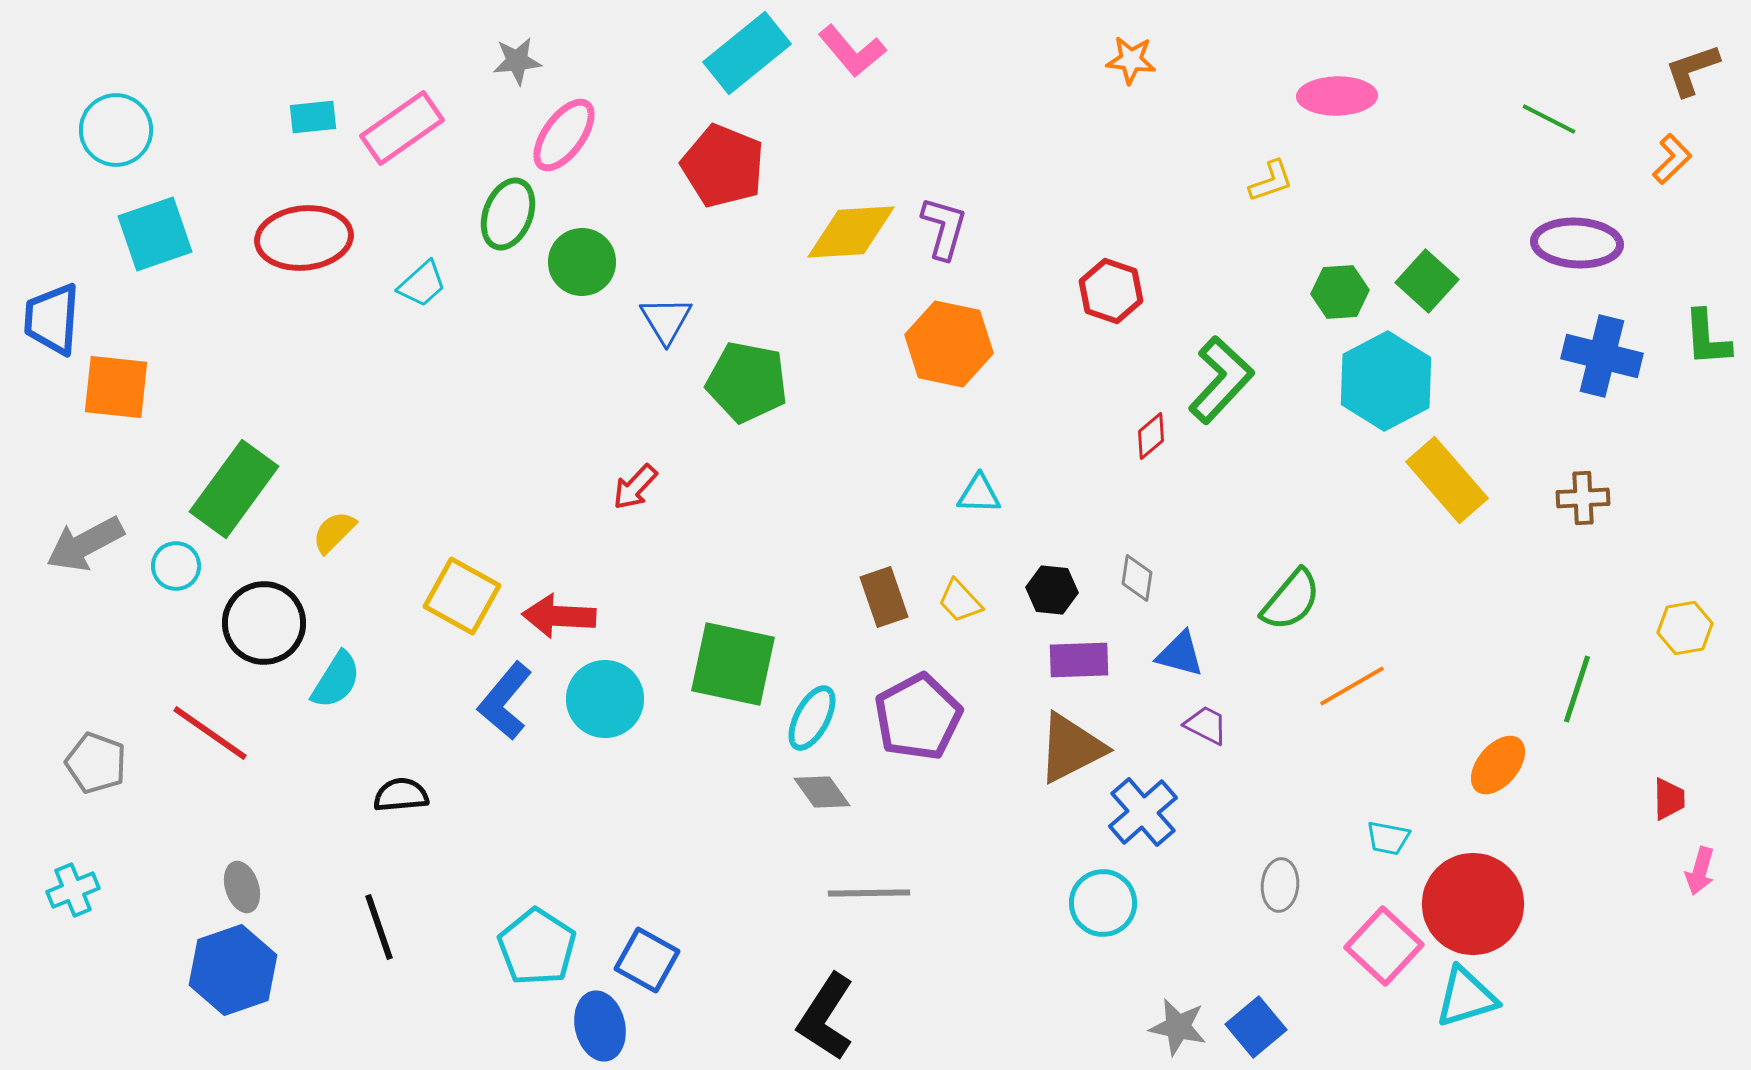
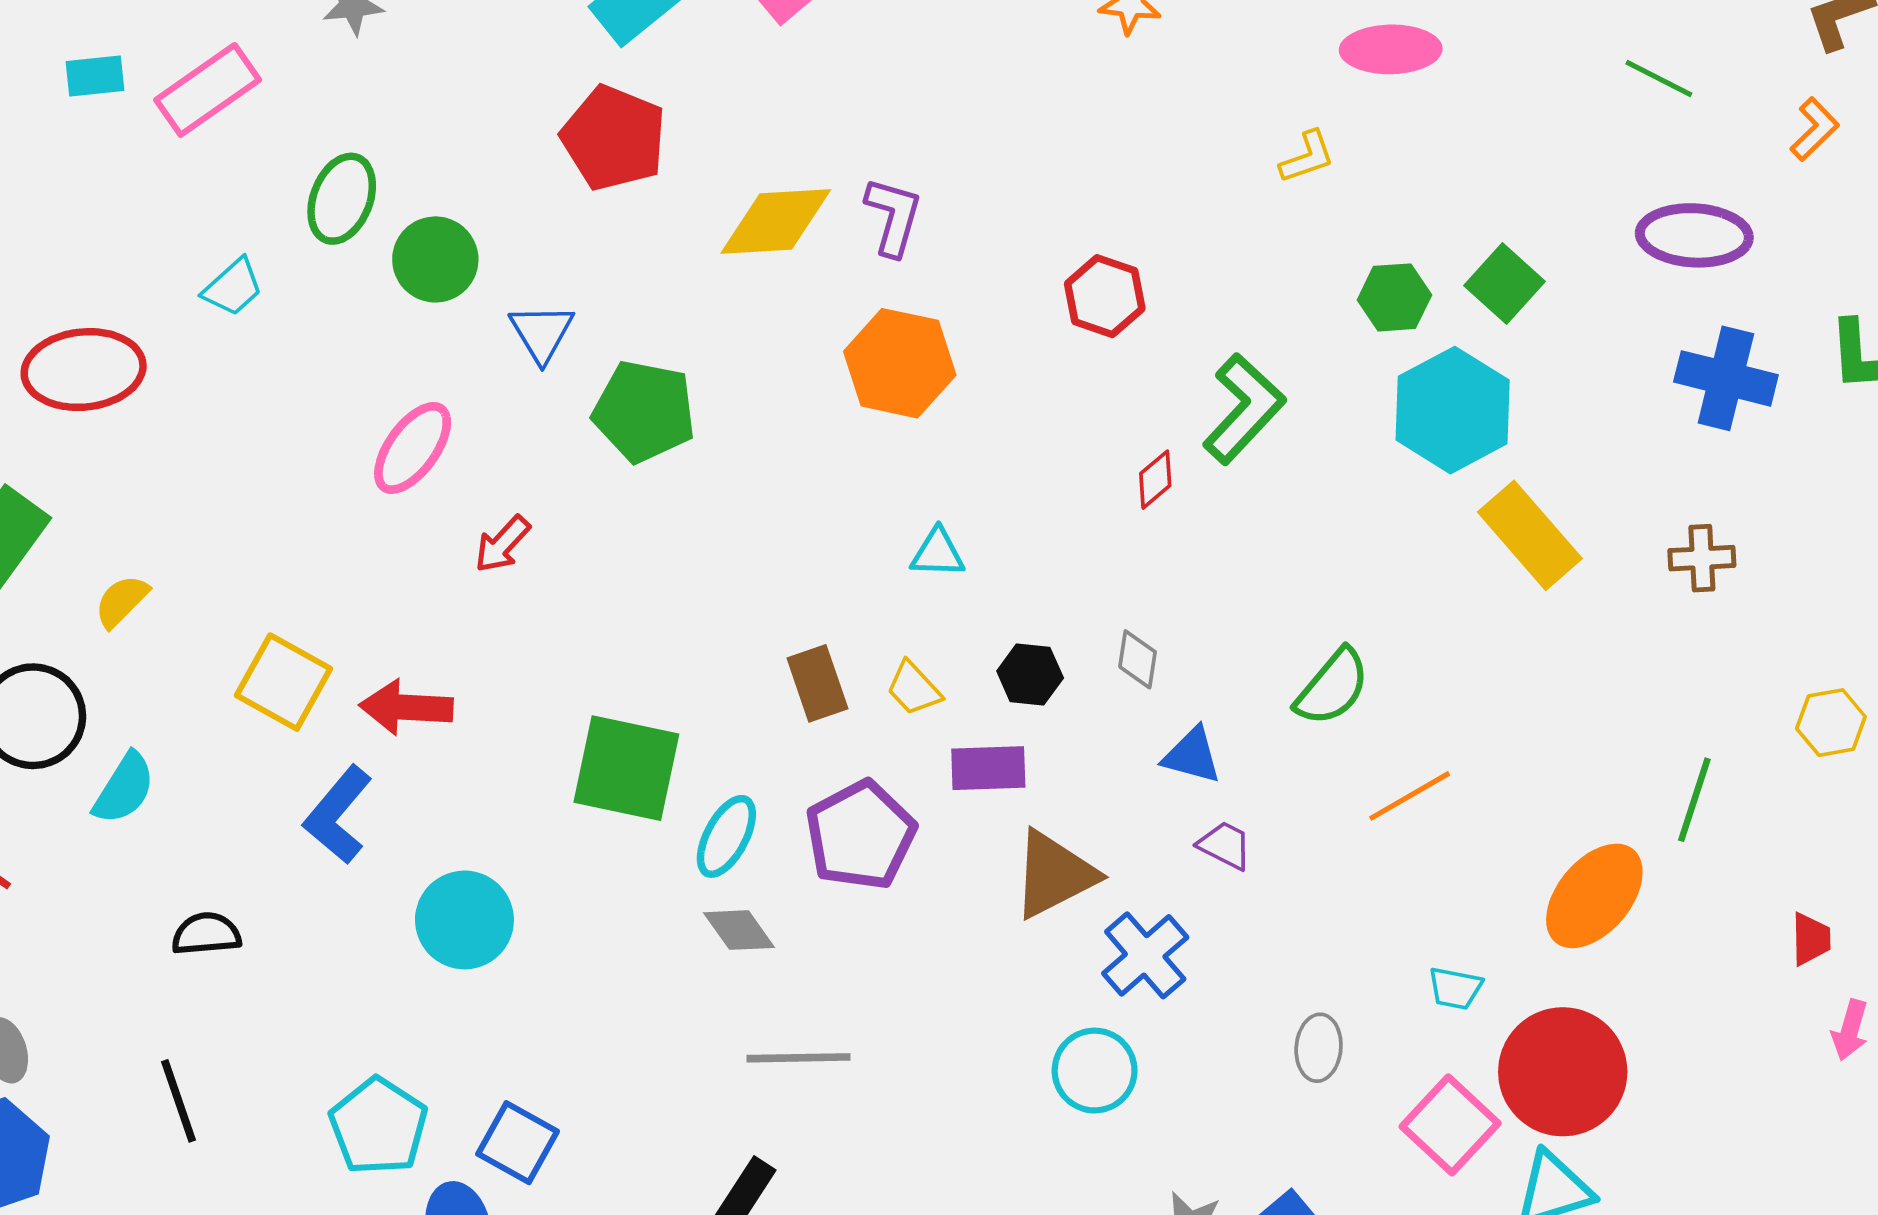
pink ellipse: (564, 135) -> (413, 448), moved
red ellipse: (304, 238) -> (84, 370), moved
purple rectangle: (1079, 660) -> (988, 768), moved
cyan circle: (605, 699) -> (464, 920), moved
orange ellipse: (1498, 765) -> (1594, 896), size x1.4

